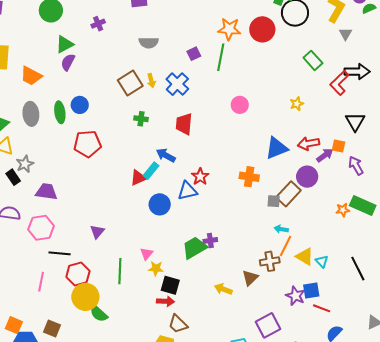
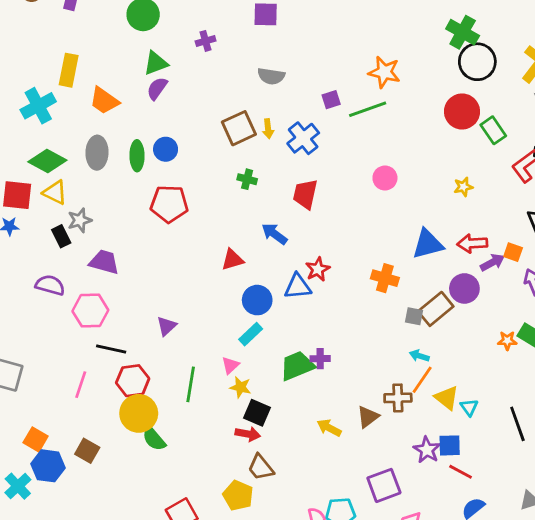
red circle: (262, 29) -> (462, 111), moved
green line: (221, 57) -> (368, 109), turned 52
cyan rectangle: (151, 171) -> (251, 334), moved

